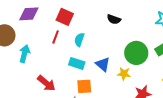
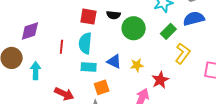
red square: (65, 17) -> (88, 17), moved
cyan semicircle: (79, 40) -> (85, 43), size x1.5
green circle: (136, 53) -> (134, 28), moved

